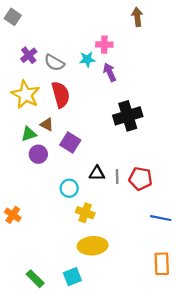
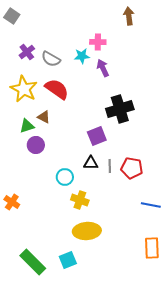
red semicircle: (61, 95) -> (57, 89), turned -40
purple square: (70, 142) -> (97, 136), moved, turned 36
green rectangle: (35, 279) -> (33, 262), size x1.5

